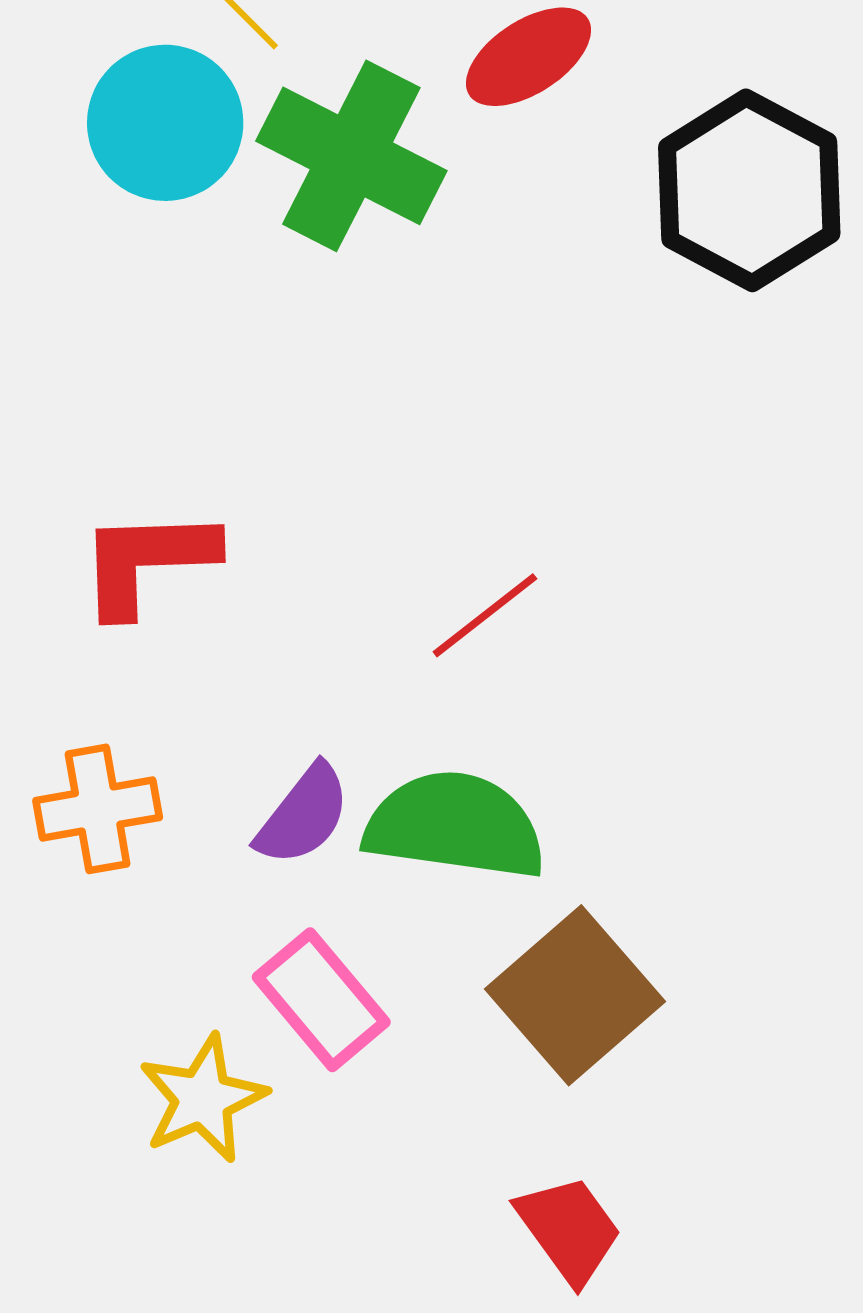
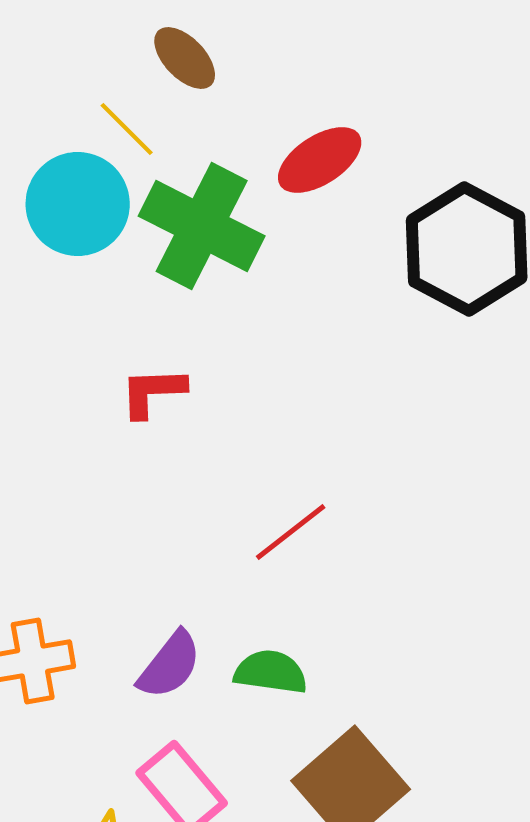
red L-shape: (147, 561) -> (153, 392), moved, size x0.7
green semicircle: (455, 825) -> (271, 672), size x0.6

